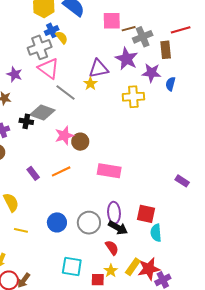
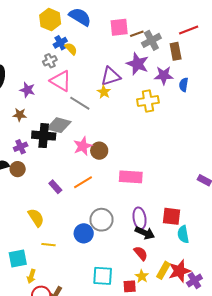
gray cross: (40, 47) -> (50, 61), size x0.6
black cross: (26, 121) -> (44, 136), size x1.6
gray circle: (89, 223) -> (102, 220), moved

